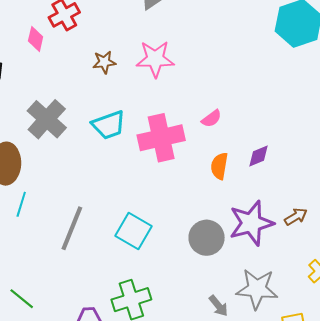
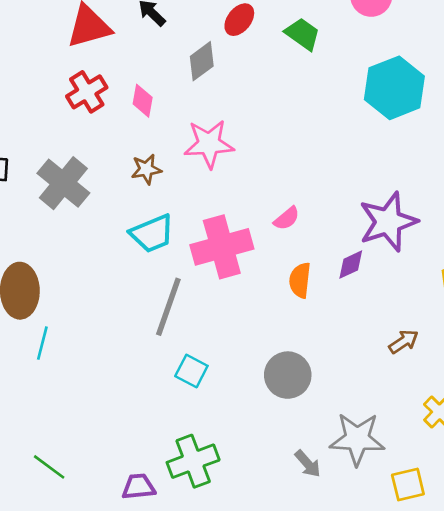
pink diamond: (36, 39) -> (143, 101), moved
brown star: (104, 62) -> (146, 169), moved
gray cross: (47, 119) -> (63, 183), moved
purple star: (251, 223) -> (388, 222), moved
gray line: (72, 228) -> (168, 307), moved
cyan square: (133, 231) -> (191, 371), size x0.7

